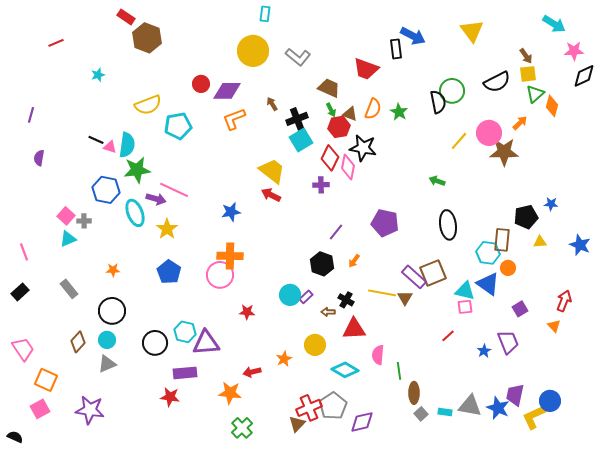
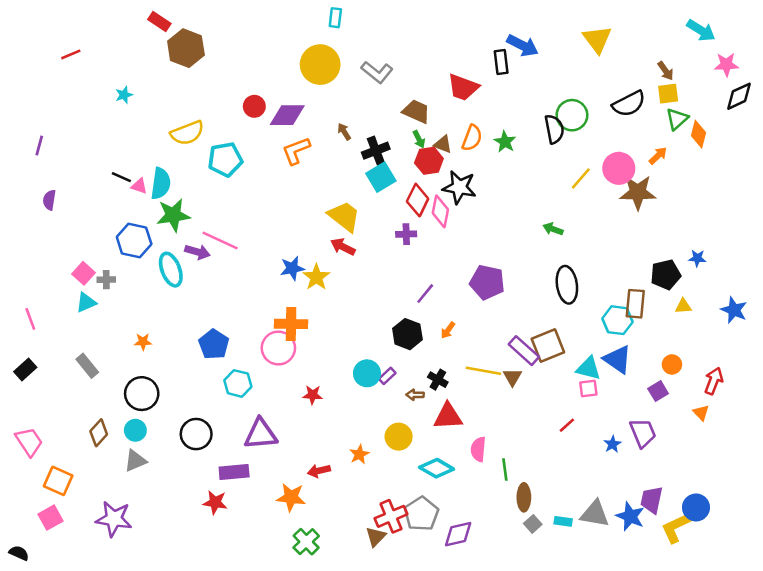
yellow star: (167, 229) -> (316, 277), moved
orange circle: (508, 268) -> (672, 364), moved
cyan hexagon: (185, 332) -> (238, 383), moved

